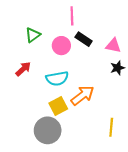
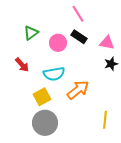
pink line: (72, 16) -> (78, 14), moved, turned -30
red arrow: (23, 69) -> (22, 65), turned 91
yellow square: (58, 106) -> (42, 97), moved

